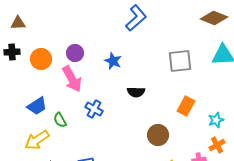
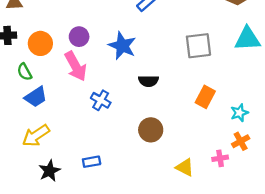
blue star: (113, 61) -> (122, 46), size x1.4
green semicircle: (60, 120) -> (24, 72), moved
brown circle: (158, 135) -> (151, 130), moved

